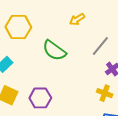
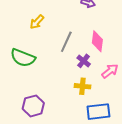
purple hexagon: (40, 98) -> (33, 106), moved

